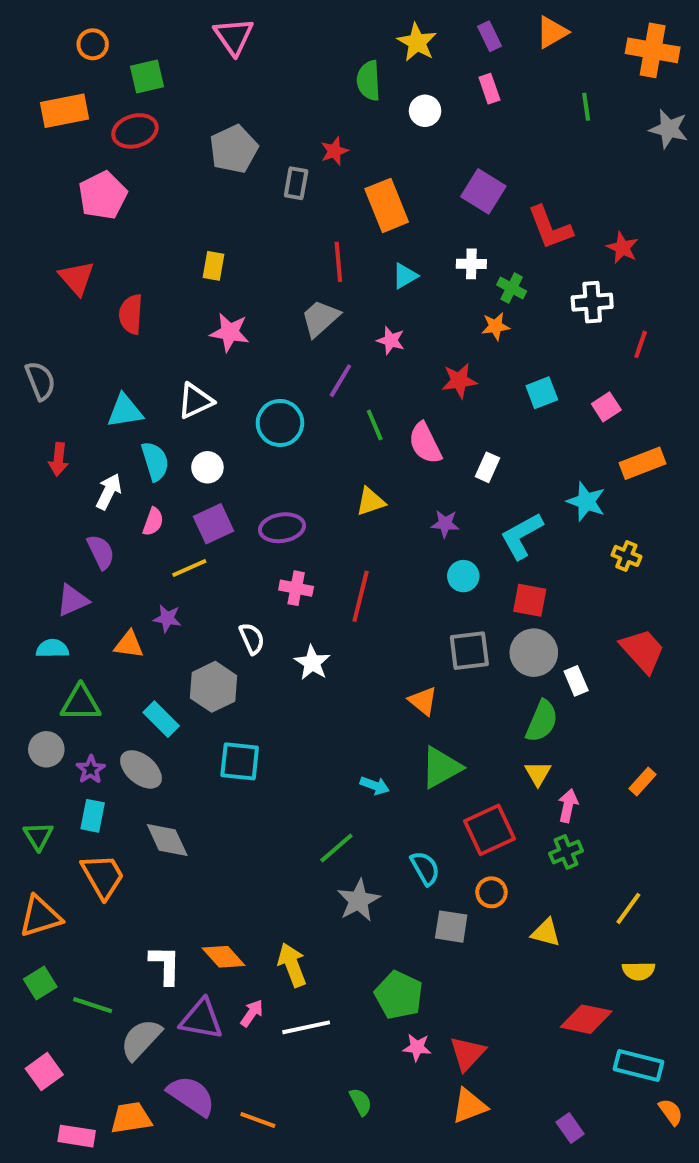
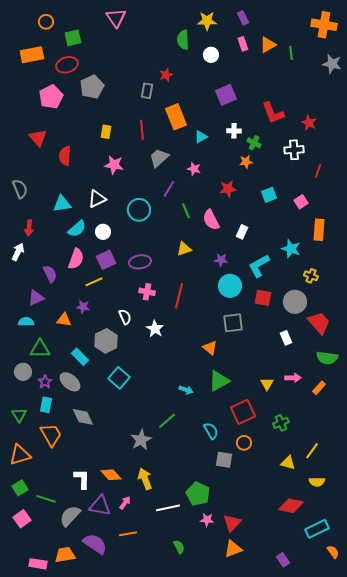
orange triangle: (552, 32) -> (268, 45), moved
yellow star: (417, 42) -> (207, 21), turned -30
gray pentagon: (234, 149) -> (92, 87), moved
purple square: (483, 191) -> (226, 95), moved, turned 35
orange rectangle: (387, 205) -> (176, 117), moved
red line: (338, 262) -> (142, 130), moved
cyan semicircle: (155, 461) -> (77, 229), turned 66
orange rectangle: (643, 463) -> (319, 230), turned -65
white arrow: (109, 491) -> (18, 252), moved
pink semicircle: (153, 522) -> (76, 259), size x1.5
cyan circle: (463, 576) -> (230, 286), size x1.5
gray circle: (534, 653) -> (295, 302), moved
green semicircle: (542, 721) -> (327, 358), moved, turned 75
cyan square: (240, 761) -> (119, 378), turned 35
pink arrow: (568, 806) -> (293, 378), moved, turned 77
gray star: (359, 900) -> (141, 440), moved
yellow triangle: (546, 933) -> (288, 463), moved
white line: (306, 1027) -> (168, 508), moved
cyan rectangle: (639, 1066) -> (317, 529), turned -40
pink square: (44, 1072) -> (22, 519), moved
orange line: (258, 1120) -> (128, 534), moved, turned -30

